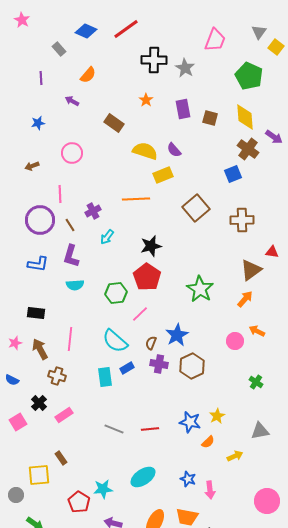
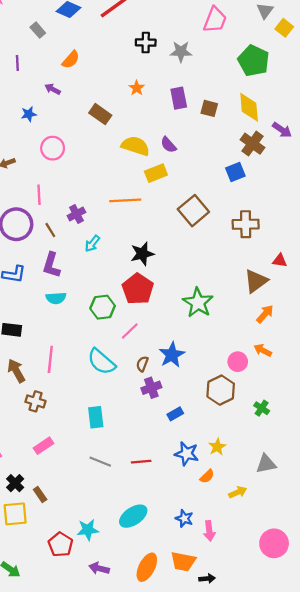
black cross: (154, 60) -> (146, 43), size x0.7
gray star: (185, 68) -> (181, 52), turned -30
blue star: (38, 123) -> (29, 114), moved
orange arrow: (245, 299) -> (265, 314), moved
purple cross: (159, 364) -> (151, 388), turned -30
brown hexagon: (192, 366) -> (221, 390), moved
blue rectangle: (127, 368) -> (175, 414), moved
cyan rectangle: (105, 377) -> (96, 417), moved
black cross: (39, 403) -> (15, 483), moved

